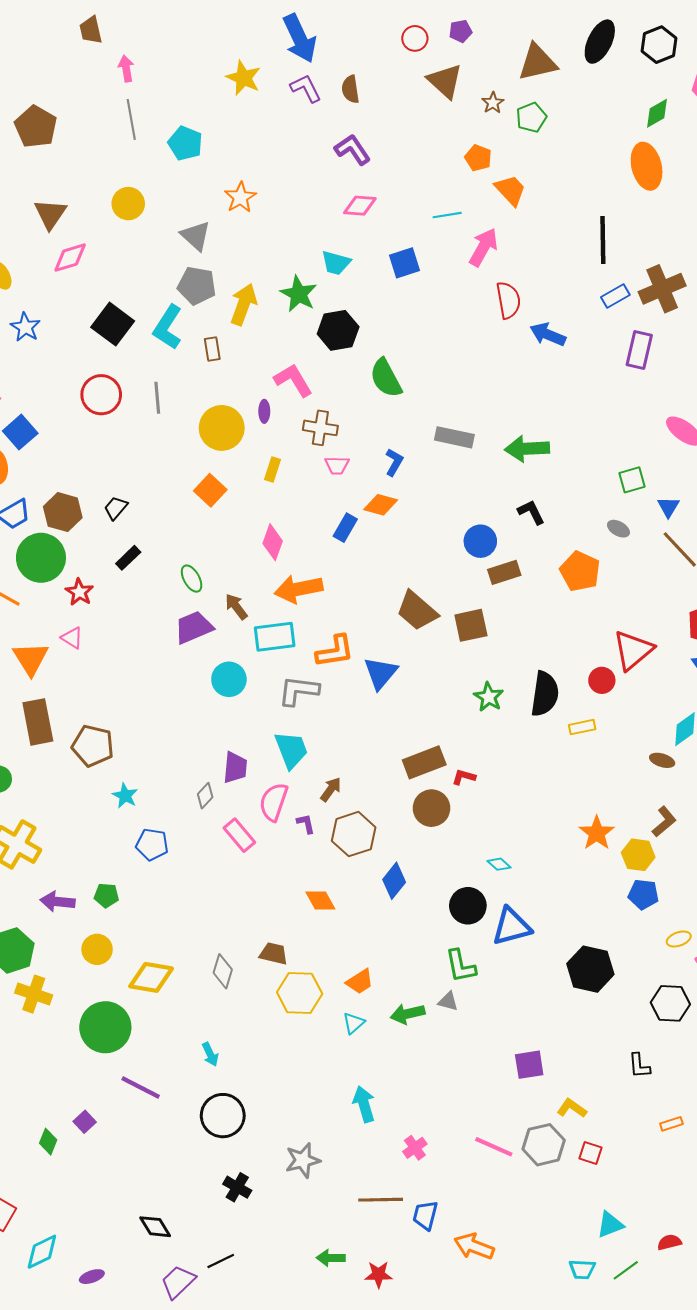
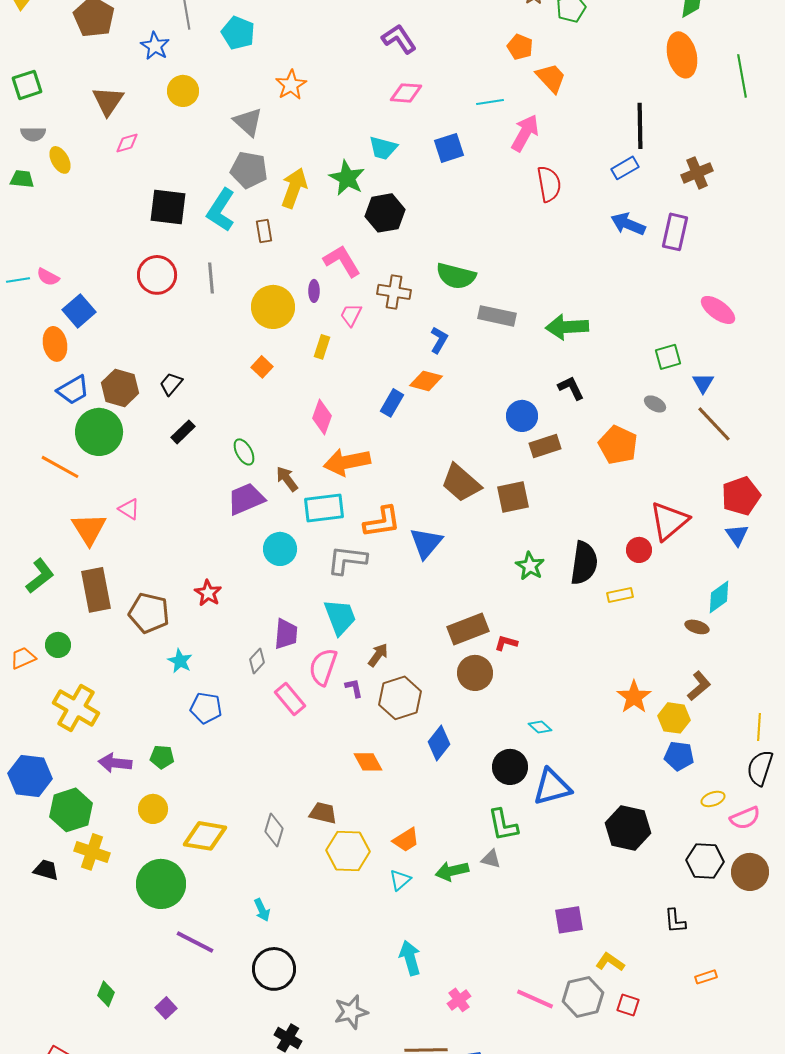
pink diamond: (70, 258) -> (127, 143), size x0.7
brown cross: (662, 289) -> (697, 173), size x0.7
blue rectangle: (615, 296) -> (625, 168), moved
black square: (113, 324) -> (168, 207), turned -30
blue star: (25, 327) -> (155, 46), moved
blue arrow: (548, 334) -> (628, 224), moved
green semicircle: (386, 378) -> (456, 276), moved, turned -48
brown cross: (320, 428) -> (394, 292), moved
pink trapezoid: (337, 465) -> (351, 315), moved, turned 115
orange square: (210, 490) -> (262, 367), size x0.7
red star: (79, 592) -> (208, 593), moved
purple square: (85, 1122) -> (166, 1008), moved

